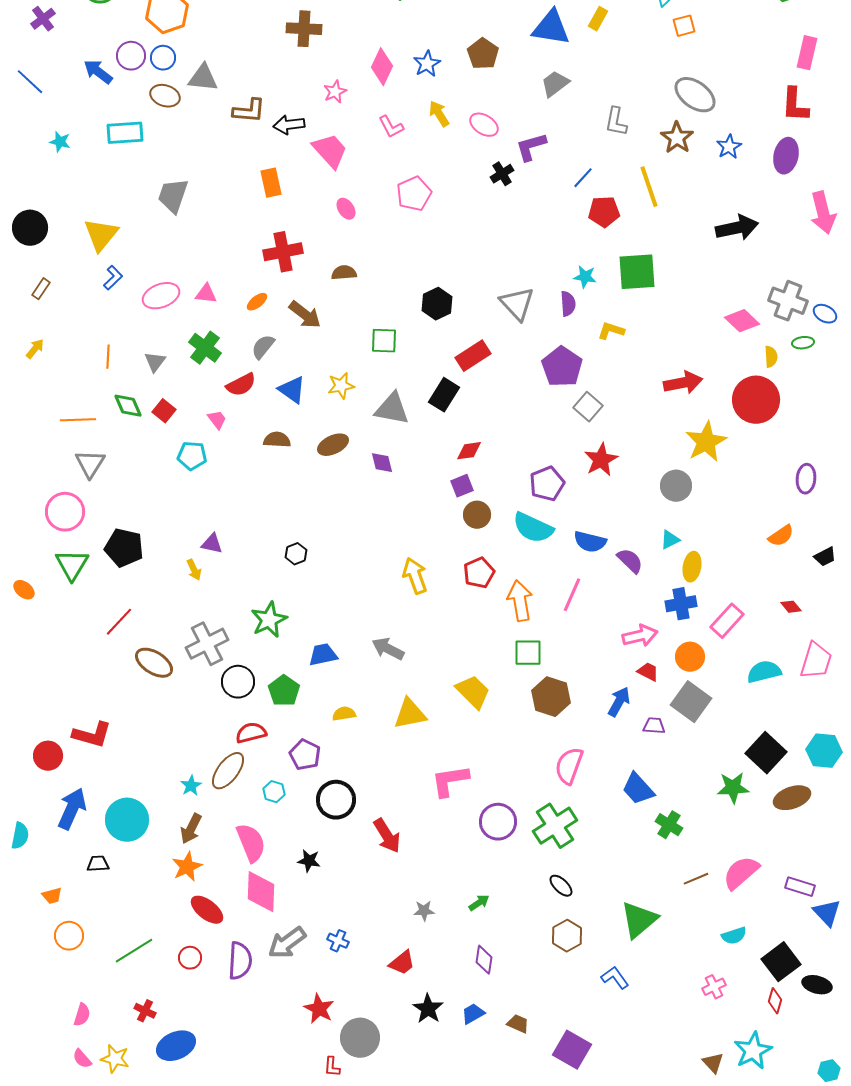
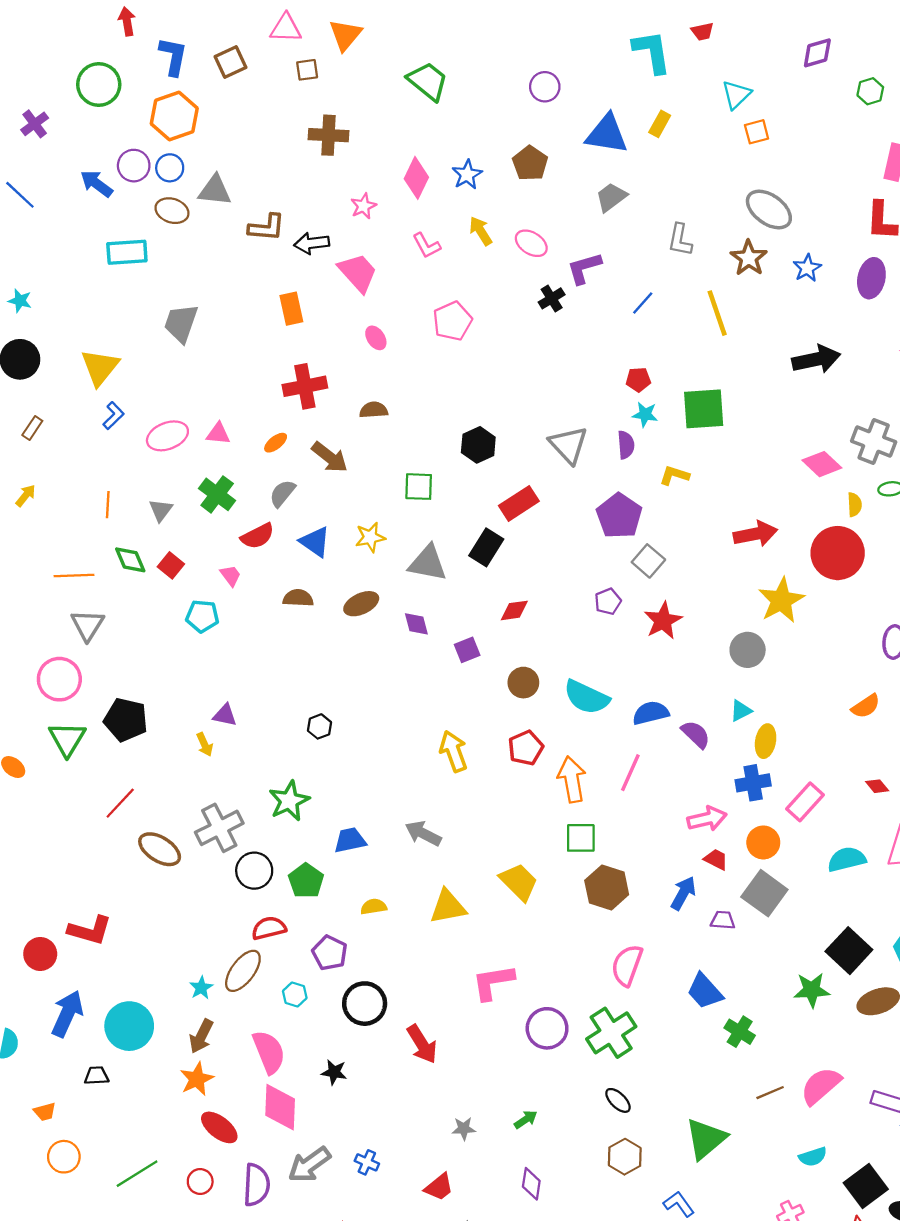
cyan star: (60, 142) -> (20, 301), moved
red pentagon: (604, 212) -> (638, 380), moved, size x0.7
purple pentagon: (547, 484) -> (608, 601), moved, size x0.7
purple square: (462, 486) -> (467, 650), moved
blue semicircle: (590, 542) -> (651, 713), turned 152

